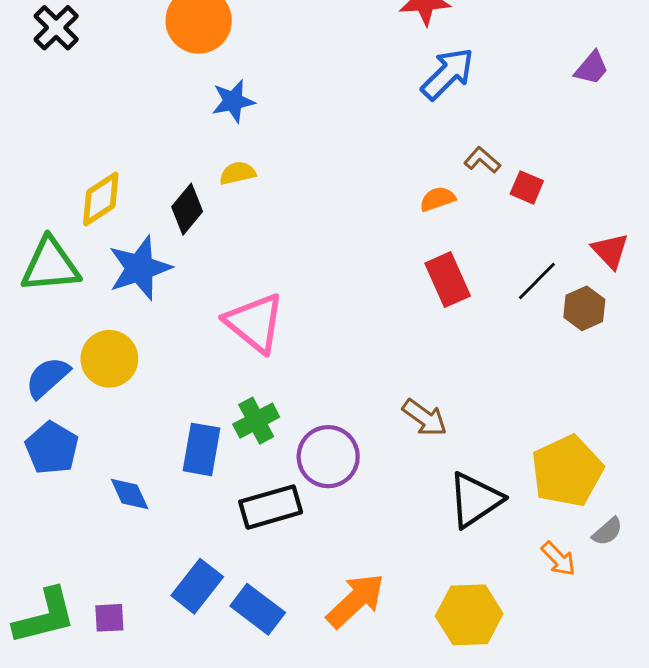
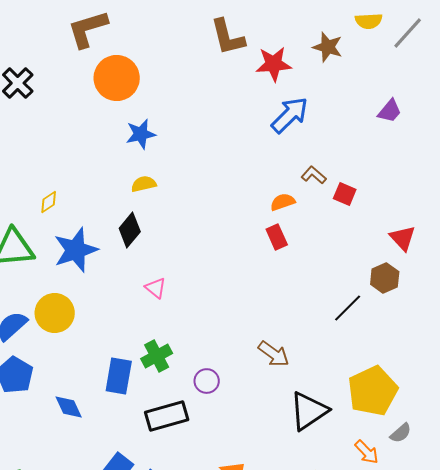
yellow diamond: (101, 199) -> (49, 202), size x0.6
black diamond: (187, 209) -> (130, 230), moved
red rectangle: (448, 280) -> (277, 237), moved, size x0.7
black line: (537, 281) -> (348, 308), moved
pink triangle: (255, 323) -> (156, 288), size x0.5
purple circle: (328, 457) -> (207, 381), size x0.6

